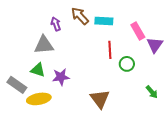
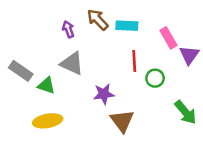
gray triangle: (44, 45) -> (72, 63), moved, turned 30
purple star: (61, 77) -> (104, 94), moved
gray rectangle: (17, 85) -> (21, 71), moved
green arrow: (152, 92) -> (186, 112), size x1.5

